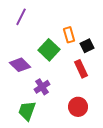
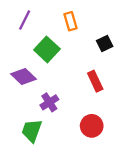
orange rectangle: (69, 35) -> (70, 21), moved
black square: (87, 46) -> (105, 44), moved
green square: (49, 50) -> (47, 49), moved

